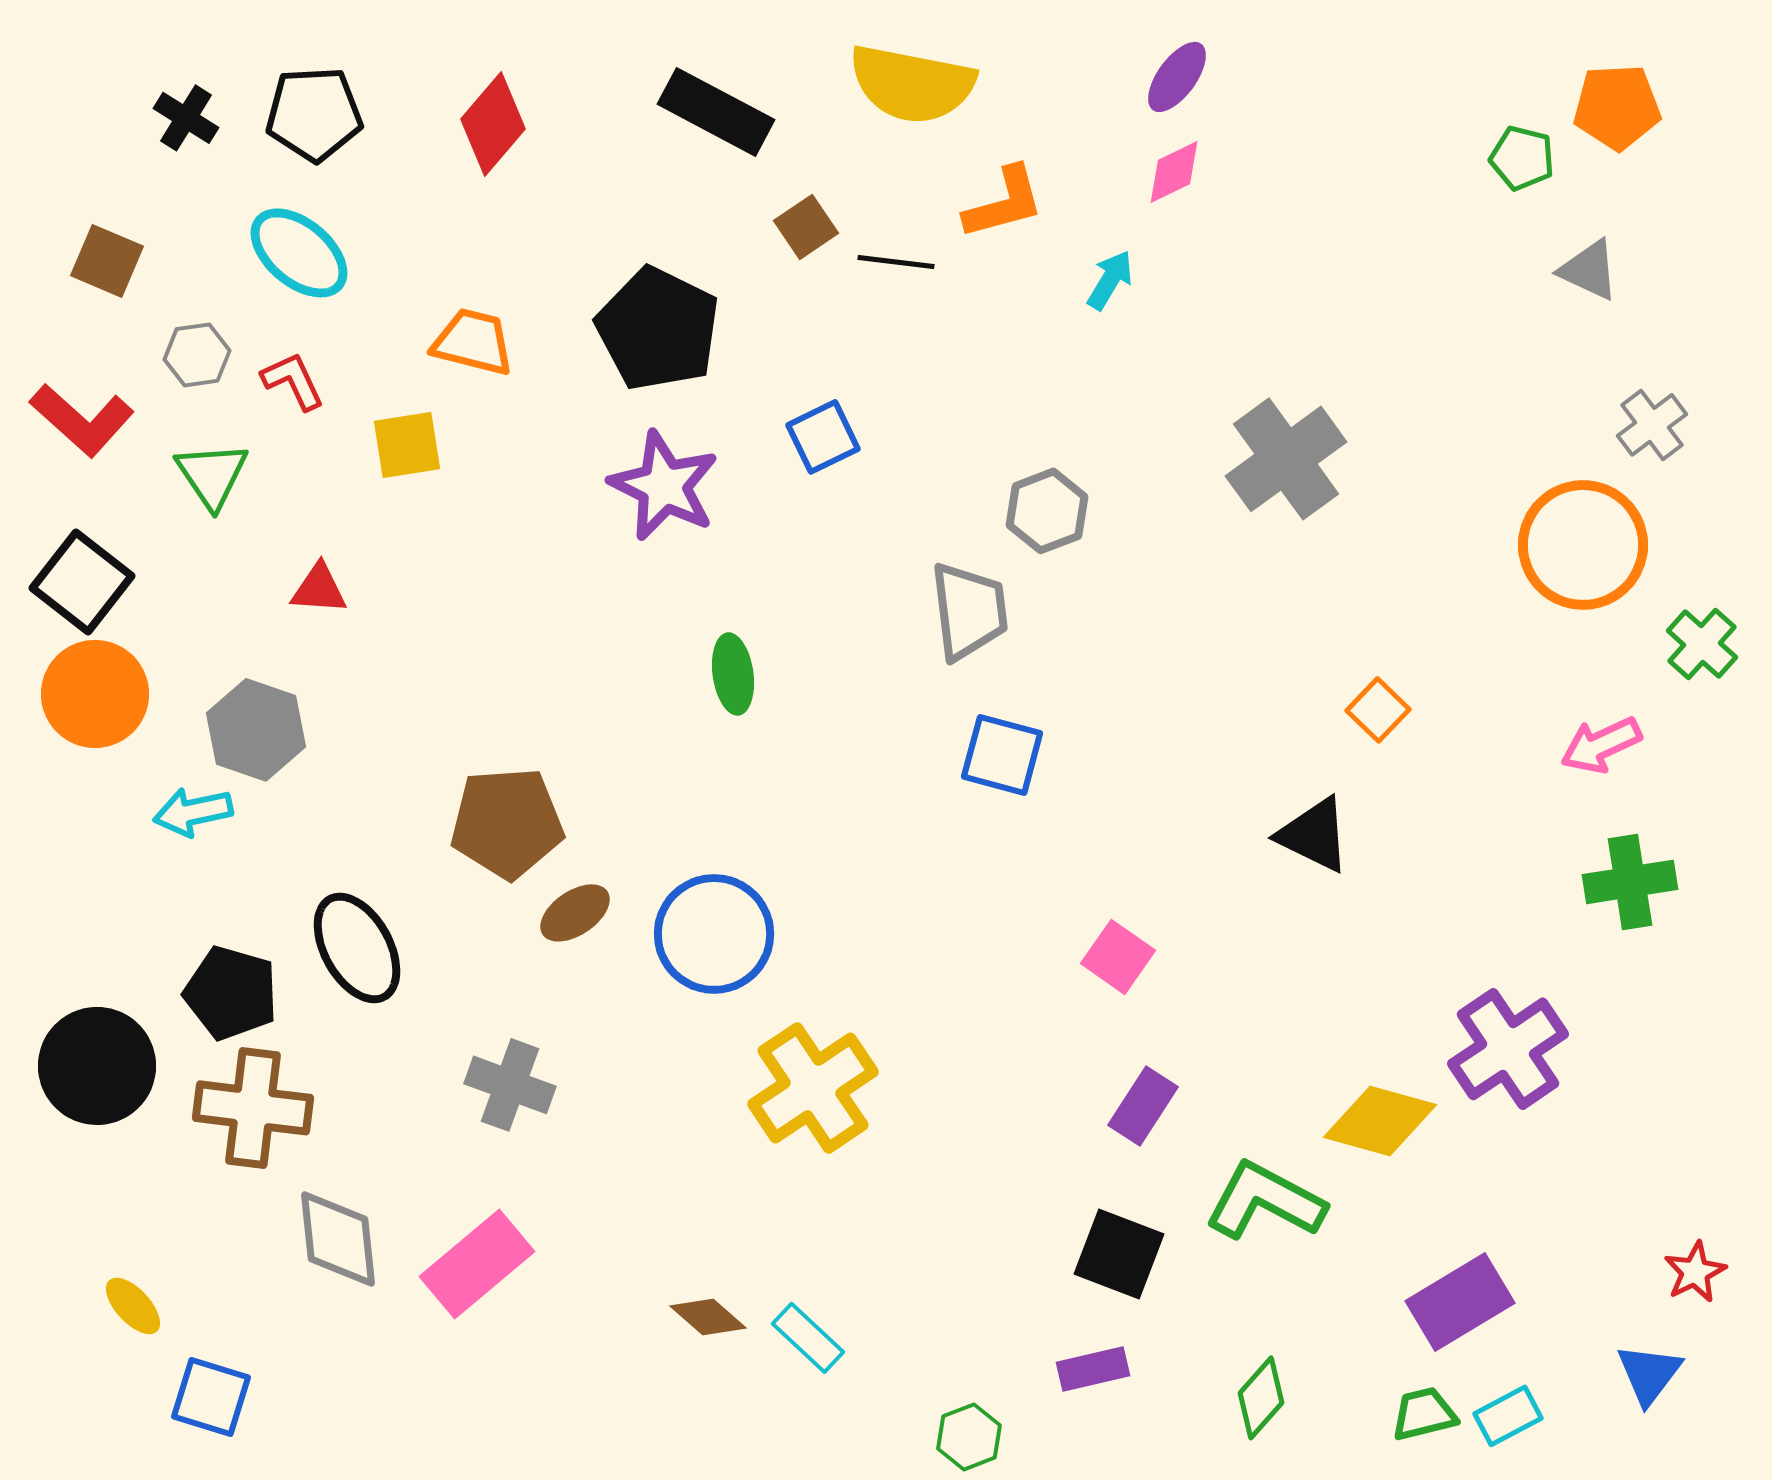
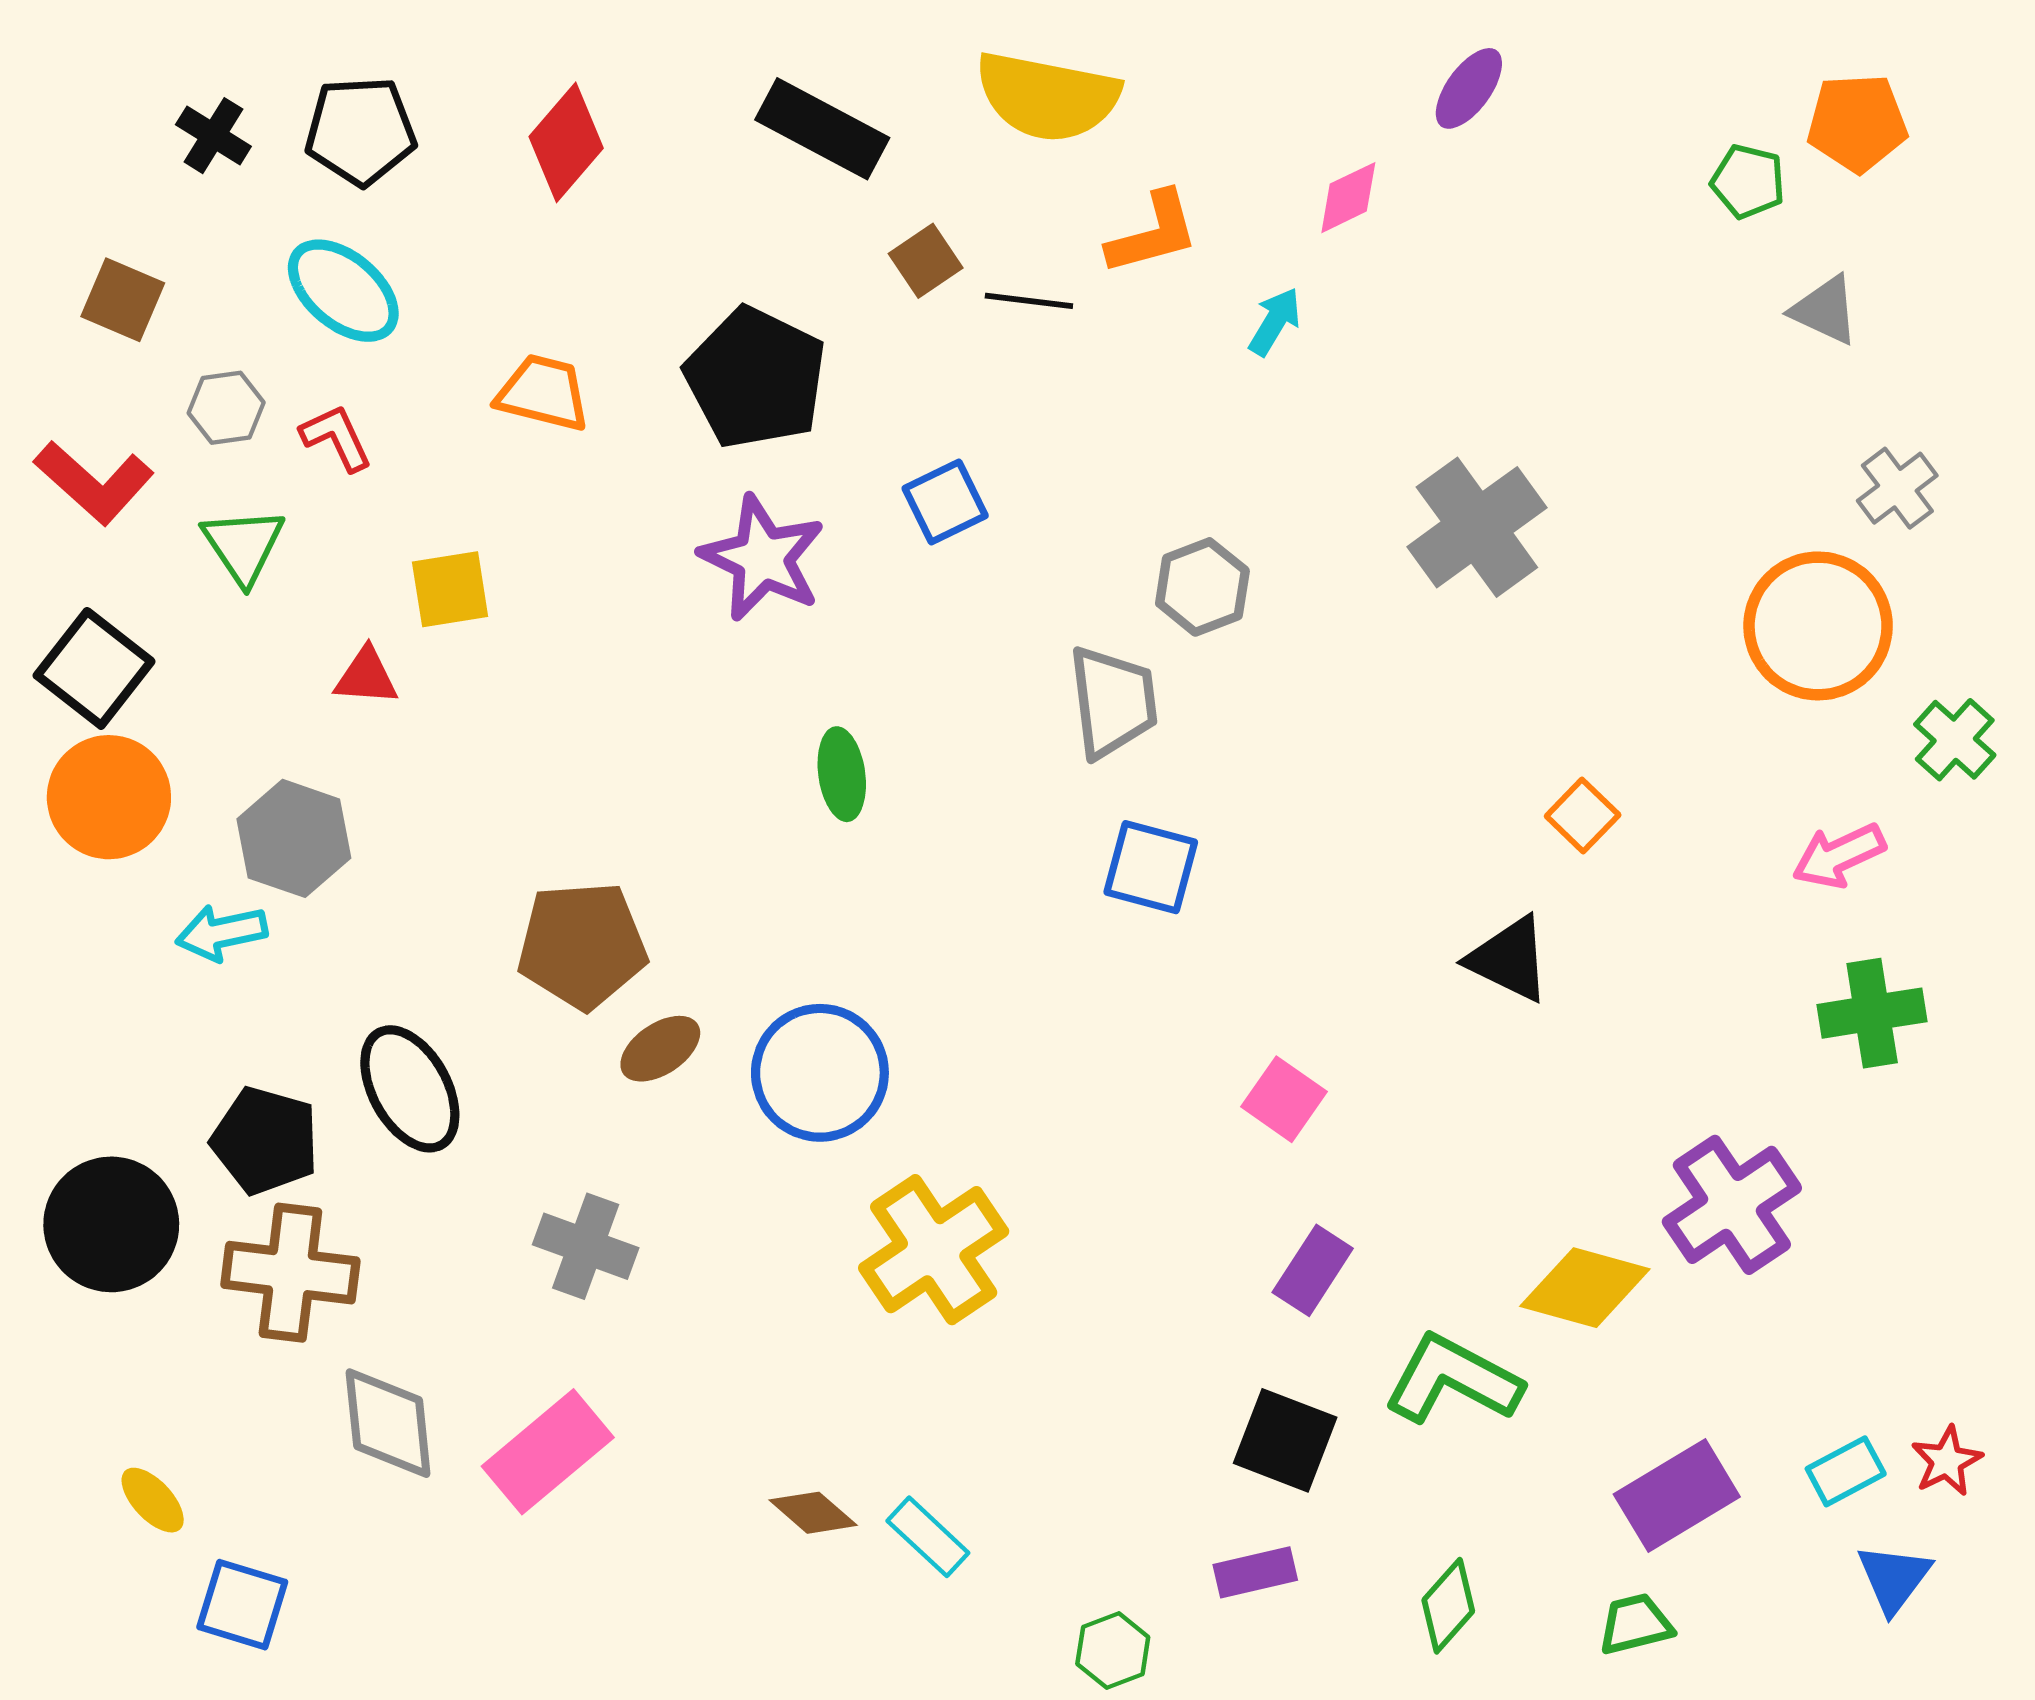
purple ellipse: (1177, 77) -> (1469, 88), moved
yellow square: (407, 445) -> (450, 589), moved
cyan rectangle: (1508, 1416) -> (1846, 1471), moved

